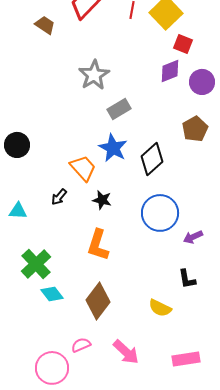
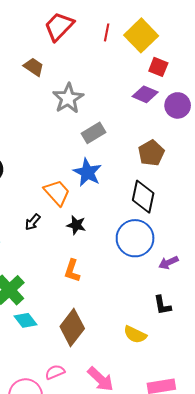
brown trapezoid: (45, 25) -> (34, 67), moved
purple diamond: (170, 71) -> (145, 94), turned 45
brown pentagon: (195, 129) -> (151, 153), moved
black diamond: (152, 159) -> (143, 197), moved, turned -36
orange L-shape: (98, 245) -> (72, 271), size x0.7

